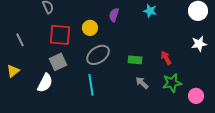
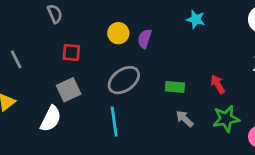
purple semicircle: (114, 15) -> (145, 39), moved
yellow circle: (90, 28) -> (118, 33), moved
red square: (60, 35) -> (71, 52), size x0.6

